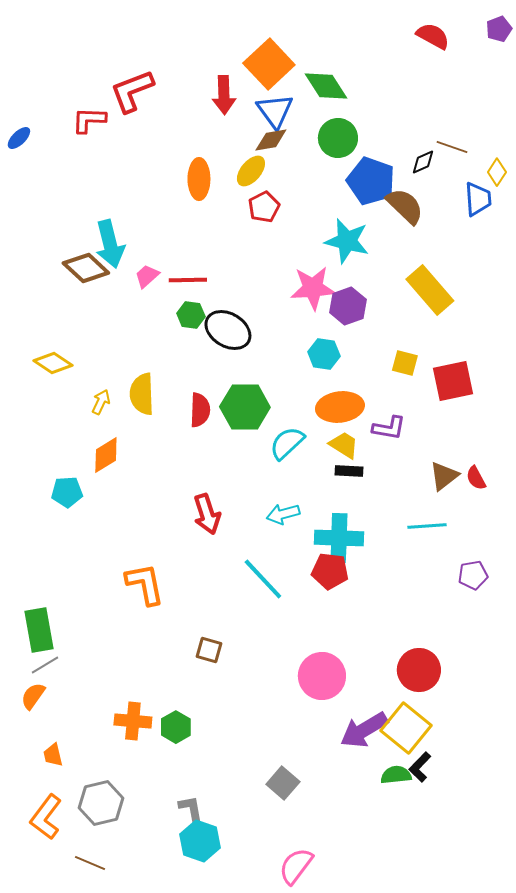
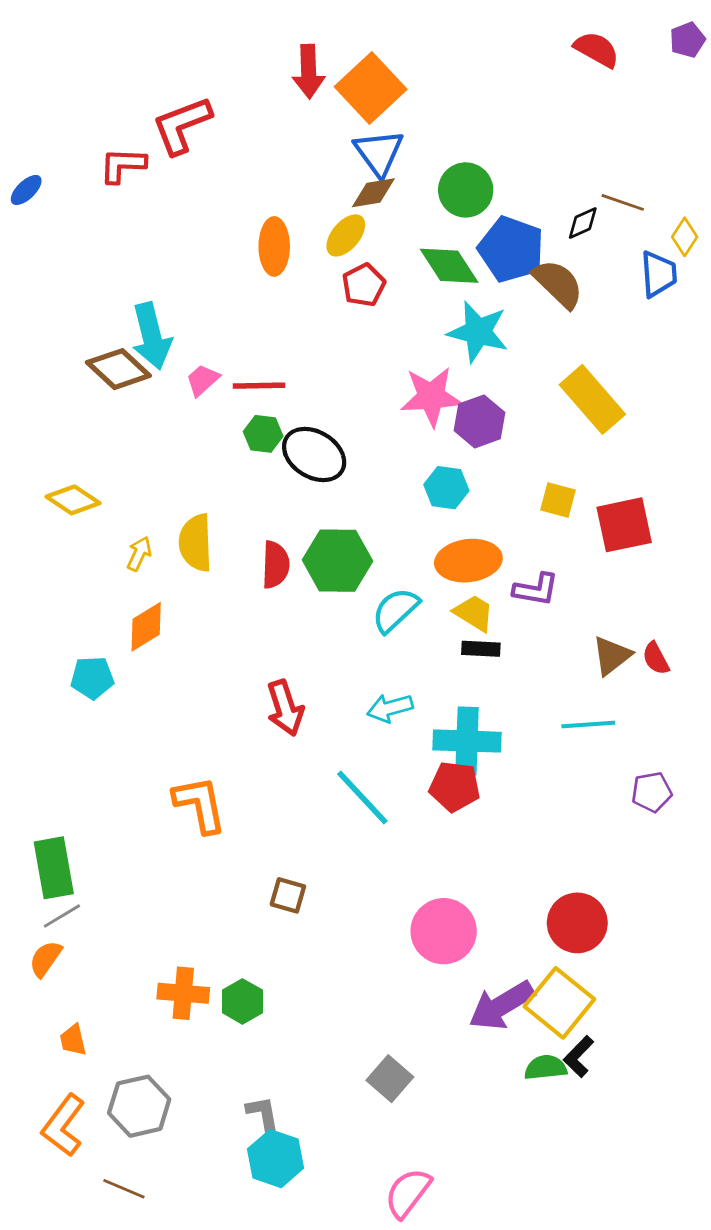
green diamond: (326, 86) -> (449, 266), moved
red arrow: (224, 95) -> (309, 71), moved

